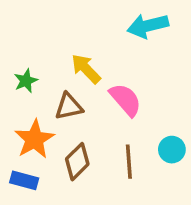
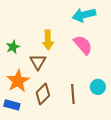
yellow arrow: (86, 69) -> (48, 40), turned -138
pink semicircle: (125, 100) -> (83, 45), moved
brown triangle: (69, 107) -> (38, 62), turned -48

